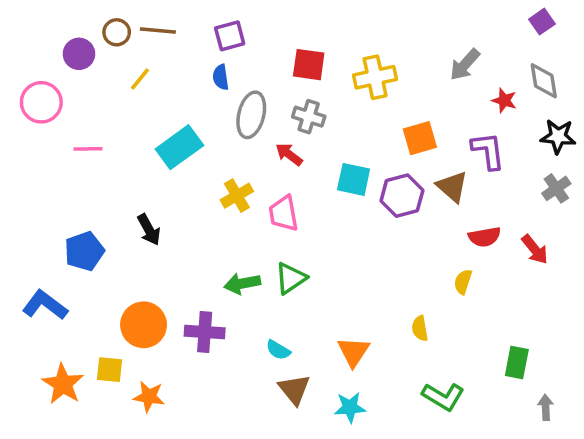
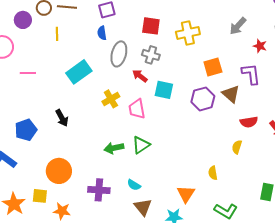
yellow line: (140, 79) -> (57, 34), turned -40
cyan square: (354, 179) -> (164, 90), moved
purple cross: (205, 332) -> (99, 190), moved
orange triangle: (354, 352) -> (186, 194), moved

